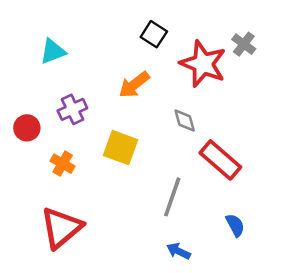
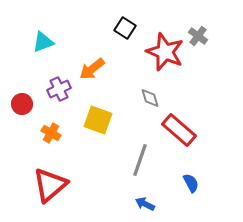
orange arrow: (134, 85) -> (92, 69), moved

